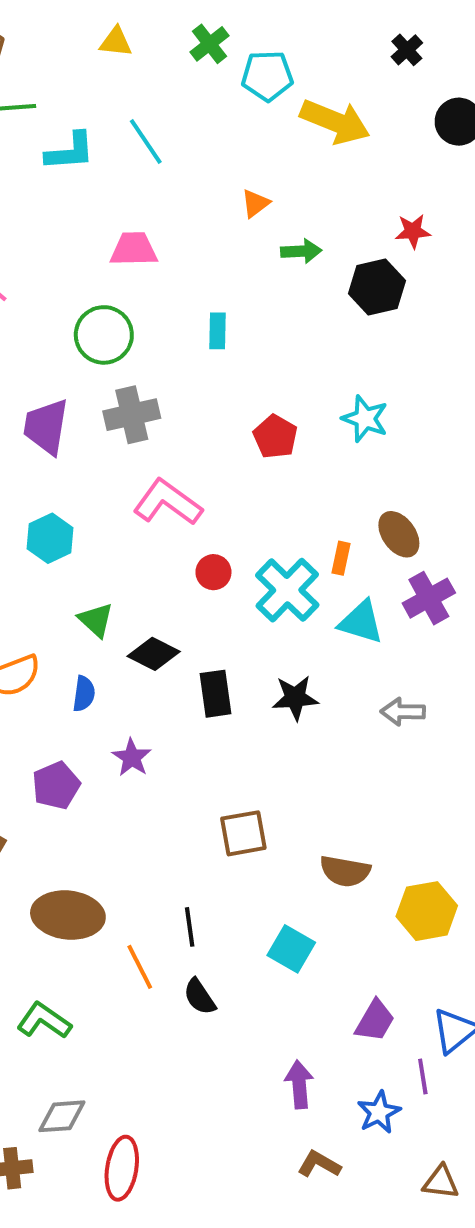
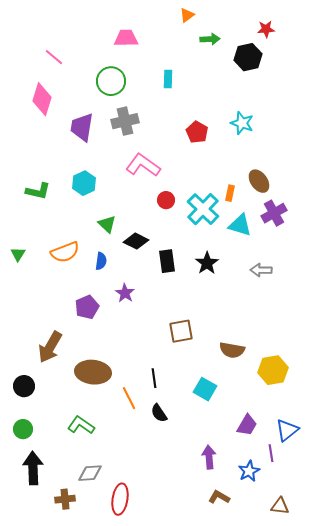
black star: (295, 698) -> (207, 263), turned -30

